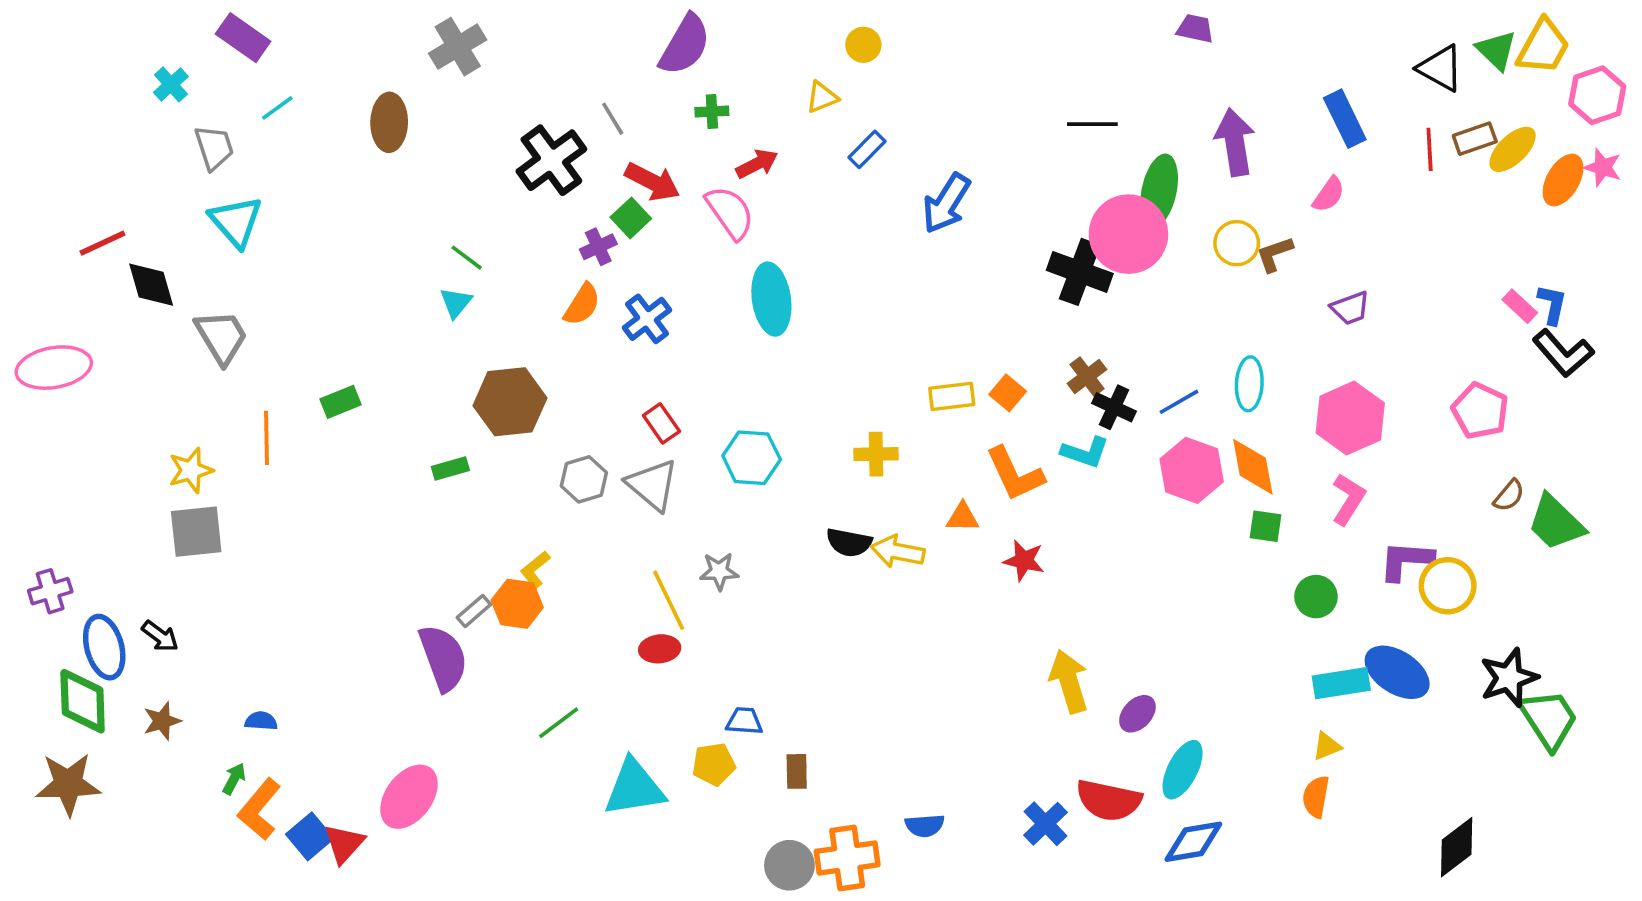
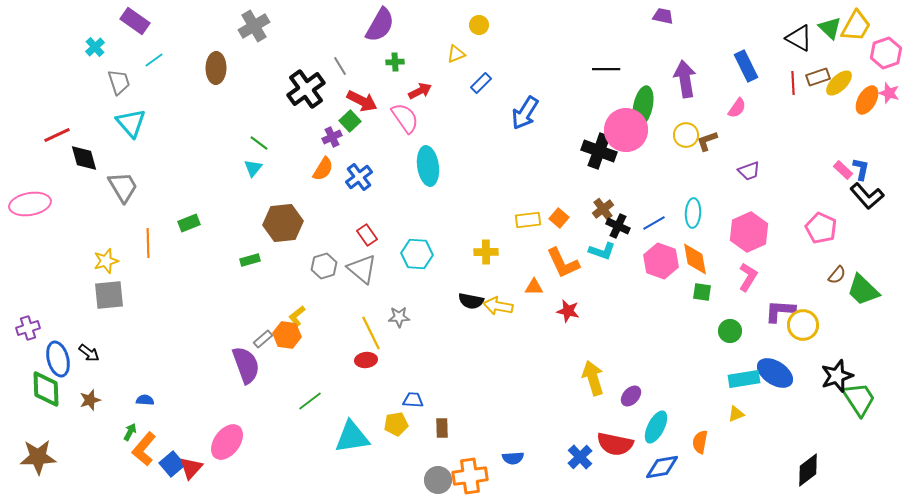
brown star: (68, 784) -> (38, 457), moved
orange semicircle: (1316, 797) -> (700, 442), moved

